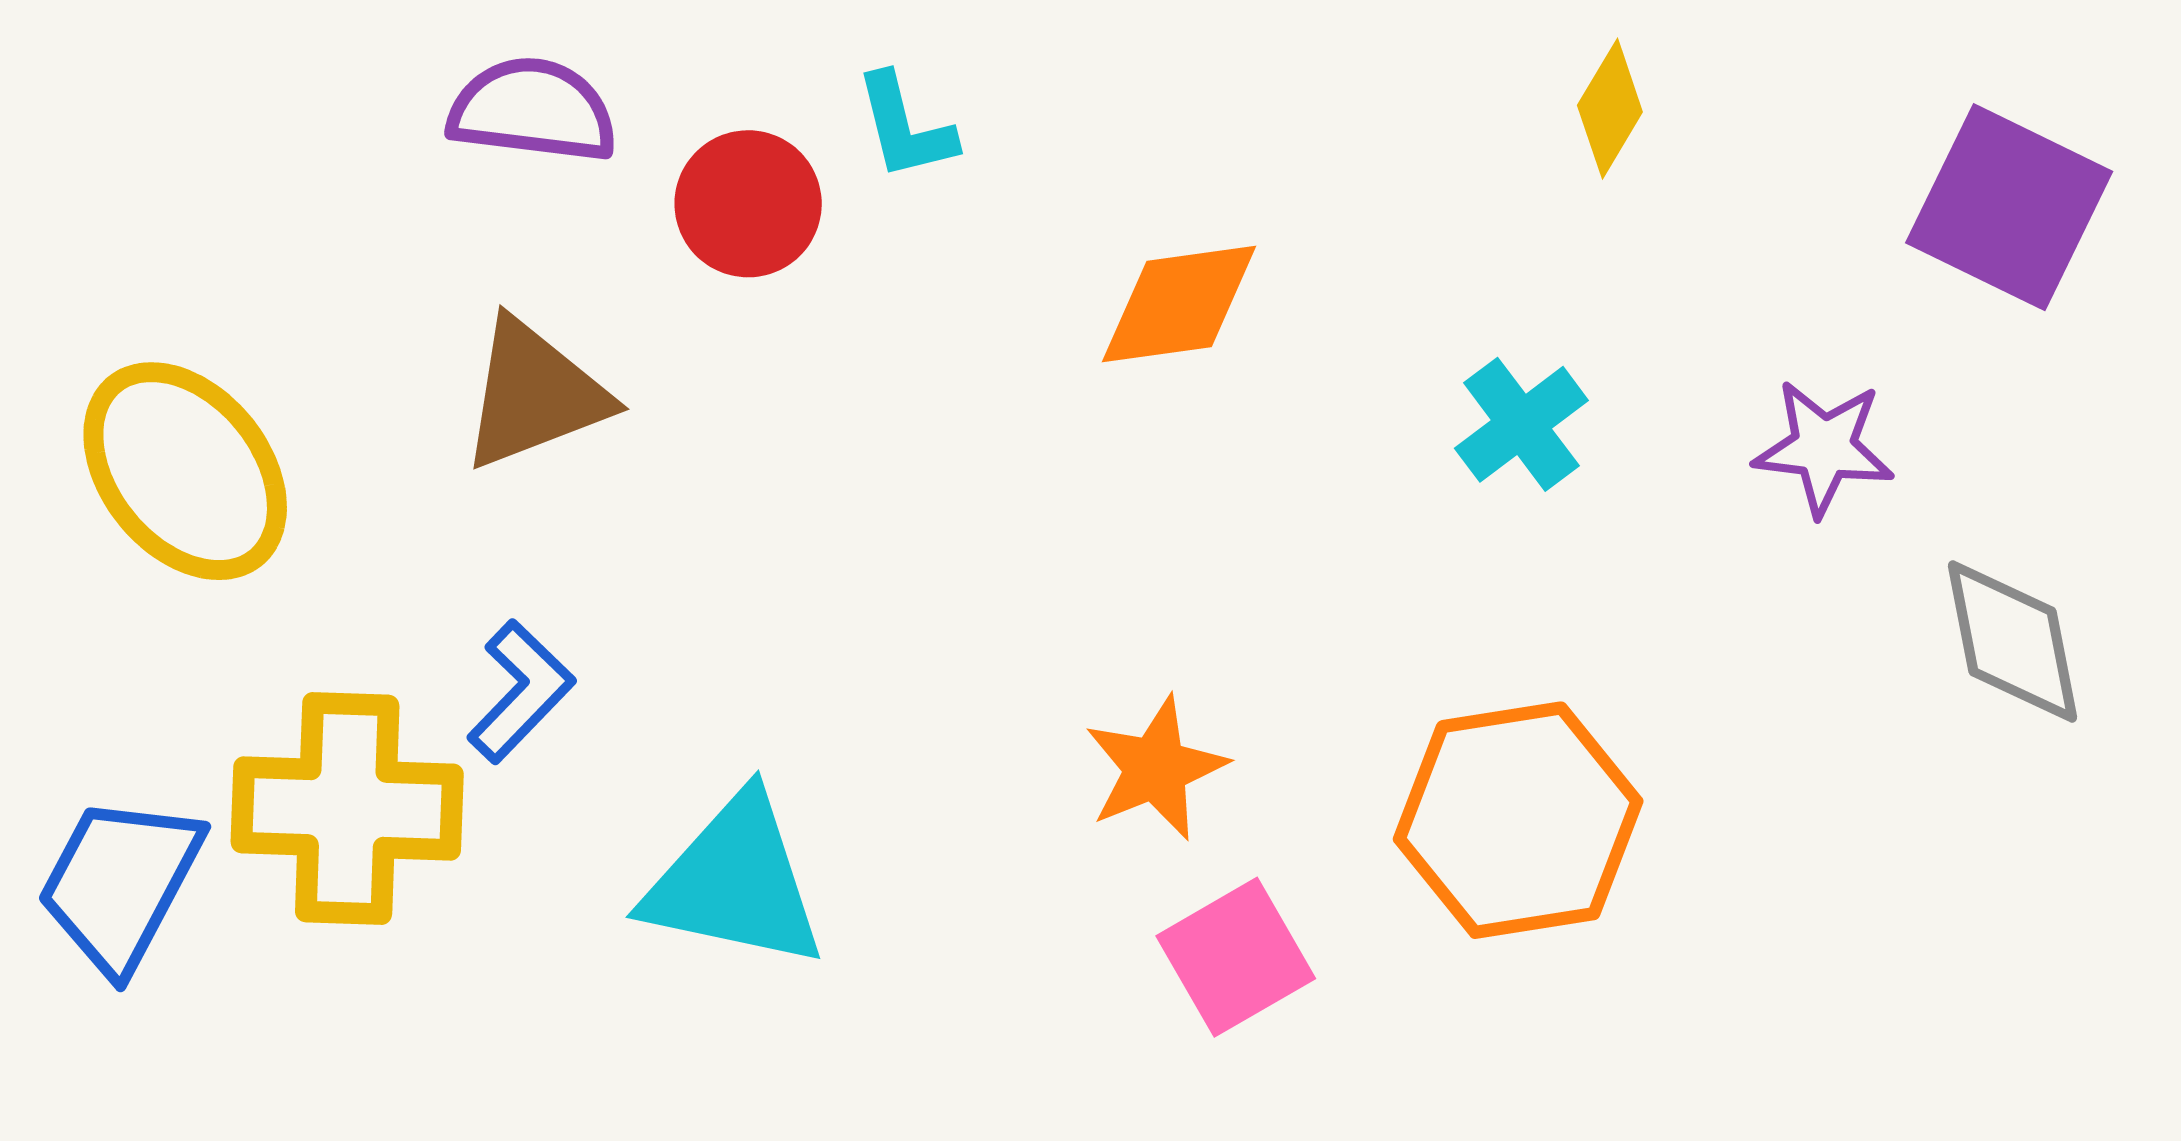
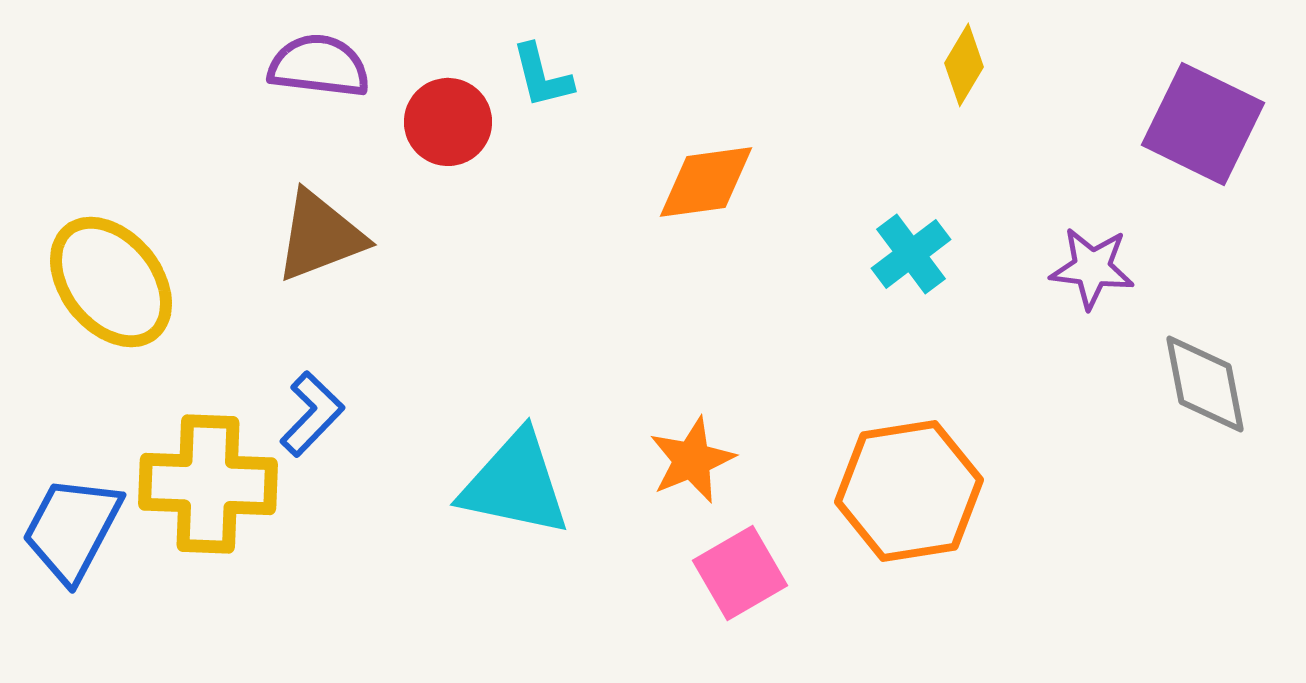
cyan triangle: (735, 882) -> (515, 484), moved

